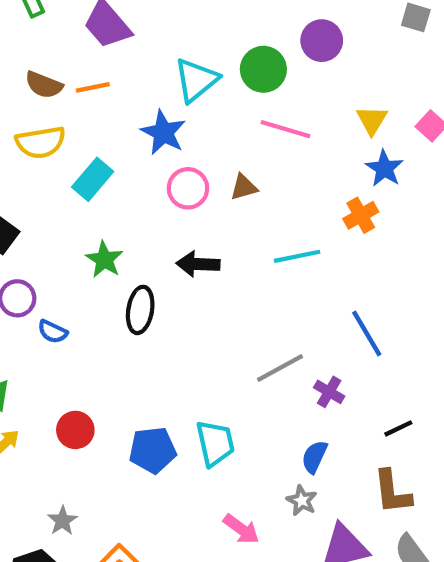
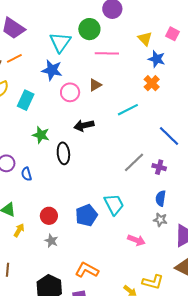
blue semicircle: (53, 332) -> (26, 174), turned 64
gray star: (63, 521) -> (51, 241), moved

